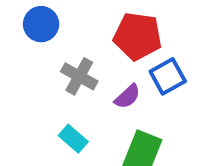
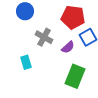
cyan rectangle: (73, 139) -> (26, 62), moved, turned 32

